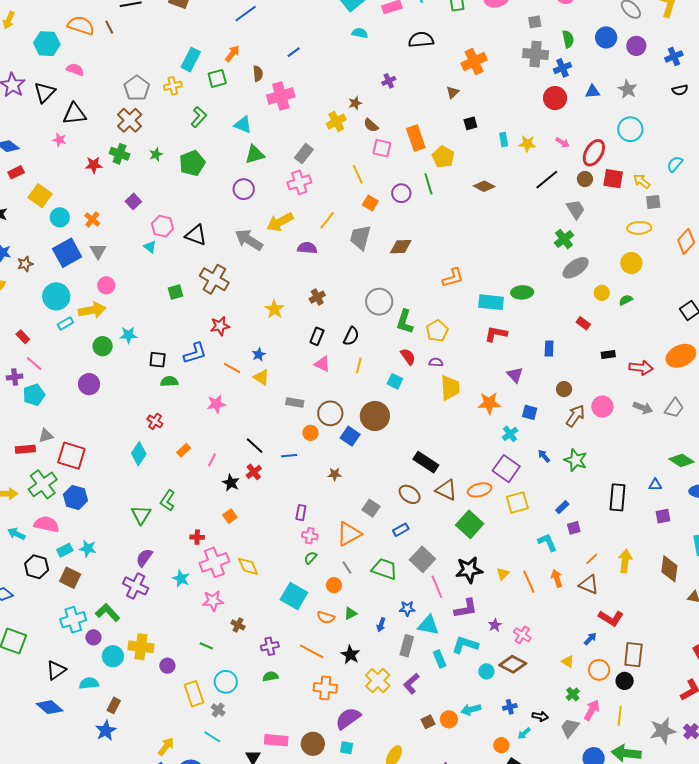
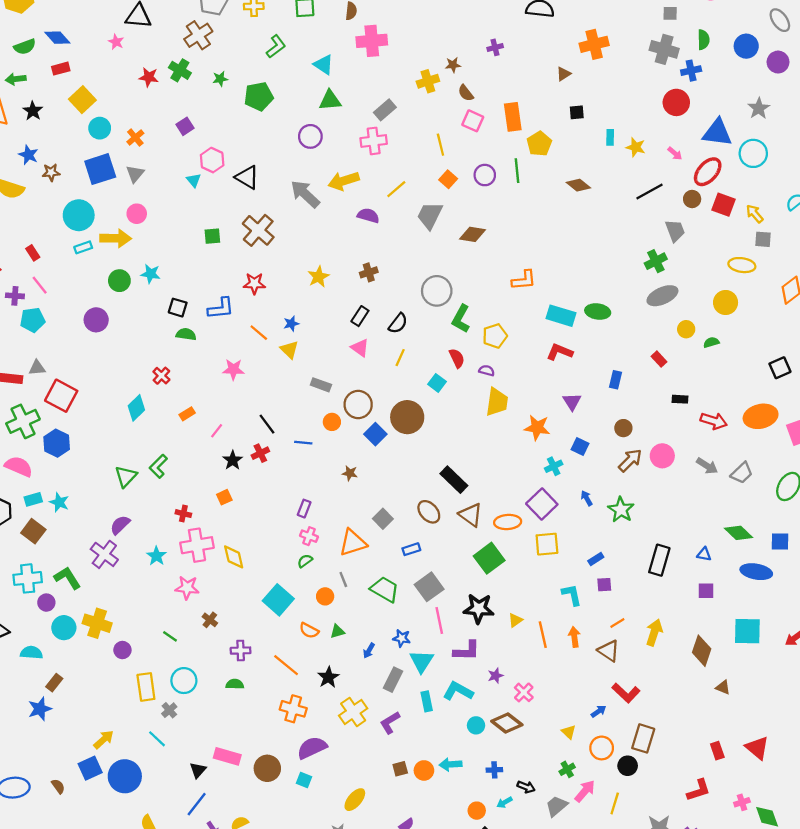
blue triangle: (592, 91) -> (717, 133), moved, size x1.8
cyan triangle: (428, 625) -> (422, 661), turned 40

